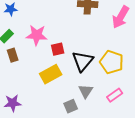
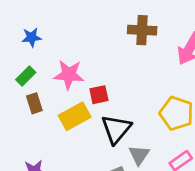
black triangle: (83, 61) -> (116, 129), moved
yellow rectangle: (51, 74) -> (75, 116), moved

